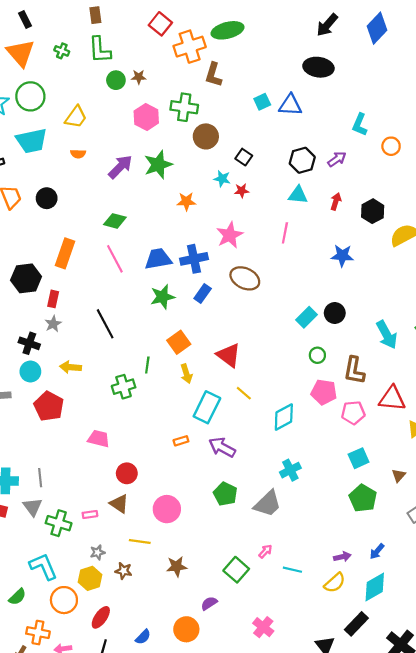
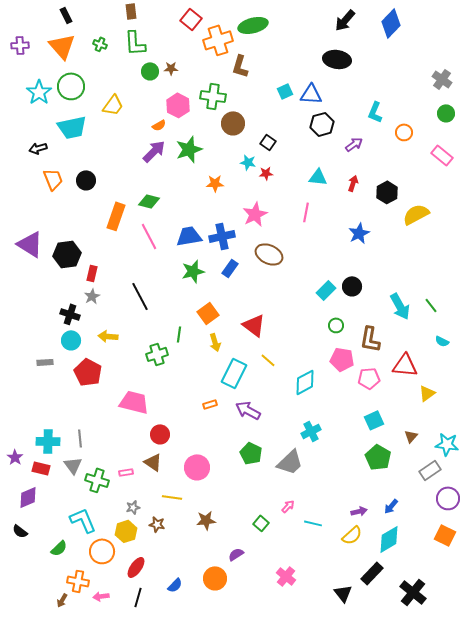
orange semicircle: (78, 154) -> (159, 125), moved, turned -32
black hexagon: (302, 160) -> (322, 124), moved
orange rectangle: (65, 253) -> (116, 216), moved
blue star: (342, 256) -> (359, 233), turned -30
pink trapezoid: (99, 439) -> (134, 402), size x1.4
green square: (236, 570) -> (261, 523), size x0.7

